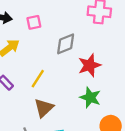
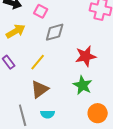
pink square: (34, 22) -> (41, 11), turned 32
gray diamond: (66, 44) -> (55, 32), moved

